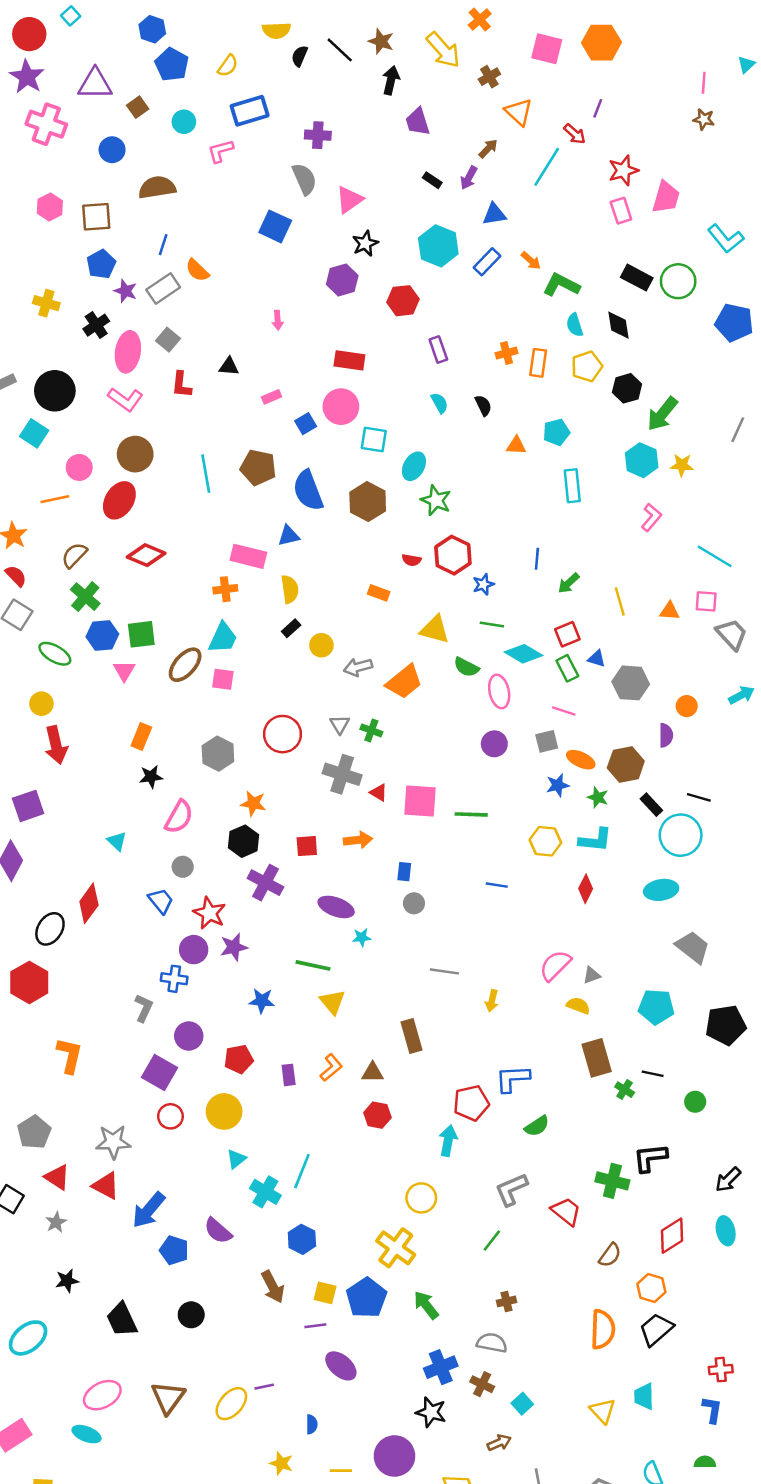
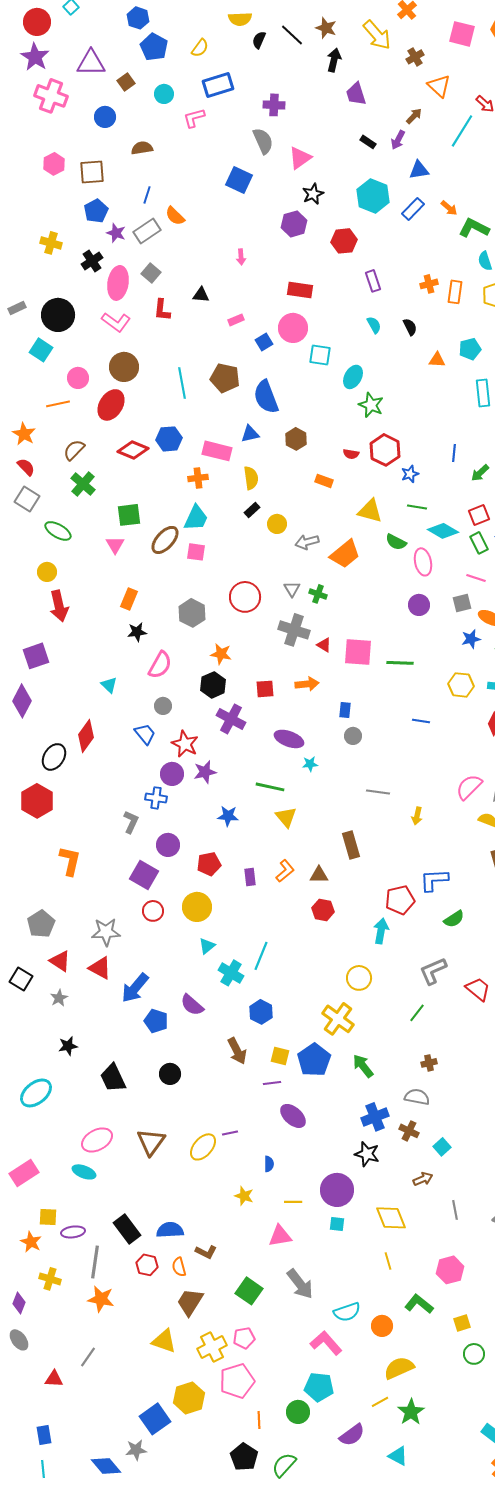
brown semicircle: (157, 187) -> (142, 148), size x0.7
brown hexagon: (368, 502) -> (296, 439), moved, size x0.7
blue hexagon: (102, 635) -> (169, 439), moved

